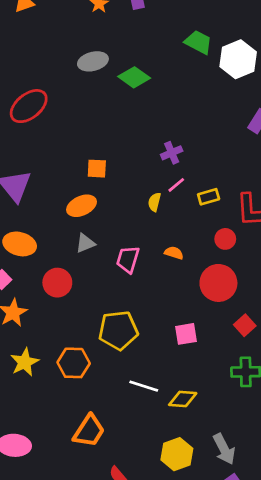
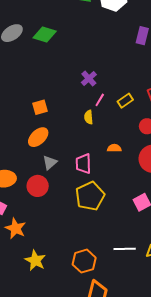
red circle: (57, 283) -> (38, 186), moved
yellow pentagon: (118, 330) -> (90, 196), moved
orange hexagon: (74, 363) -> (84, 261), moved

